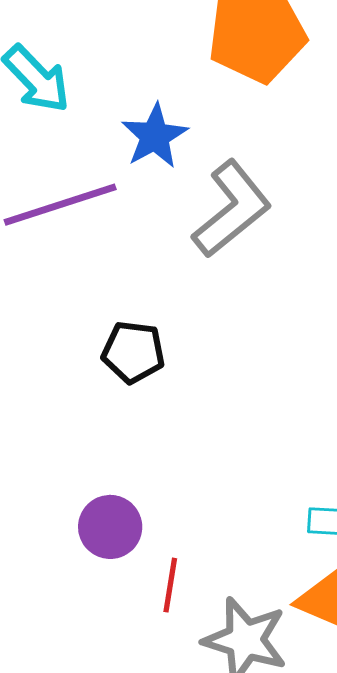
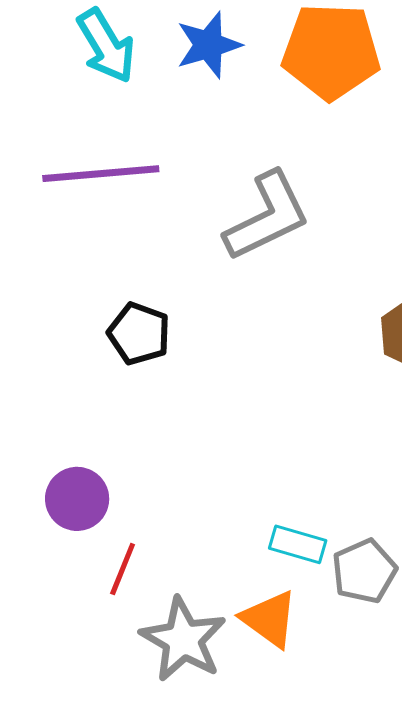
blue star: (155, 136) -> (209, 45), moved

